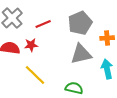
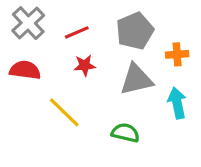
red star: (31, 45) -> (85, 65), moved

